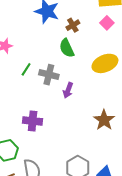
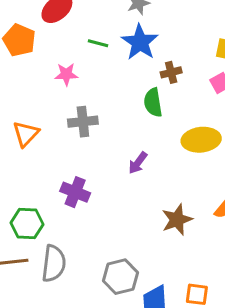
green line: (26, 69) -> (98, 43), moved, turned 56
gray cross: (49, 75) -> (83, 122), moved, turned -36

